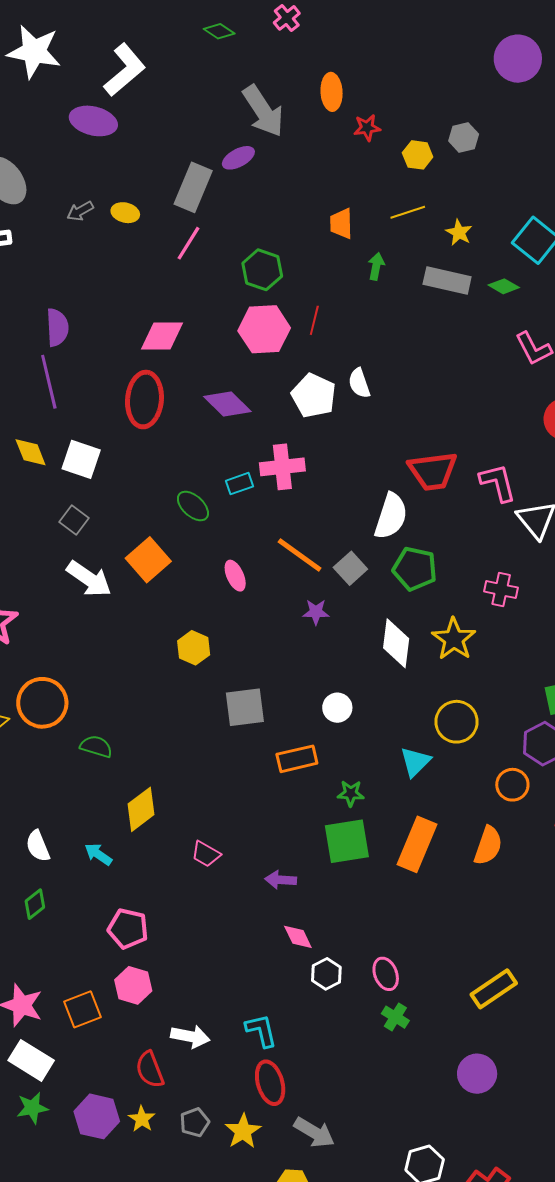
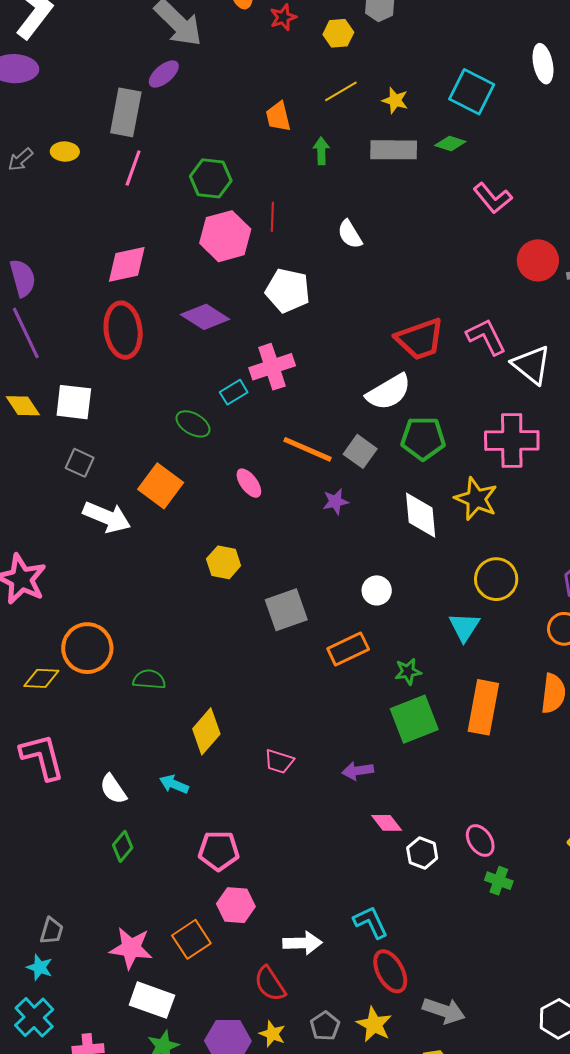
white semicircle: (359, 383) -> (350, 234), moved
white semicircle: (391, 516) -> (389, 392), turned 54
pink cross: (501, 590) -> (512, 440), size x1.6

